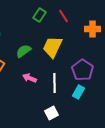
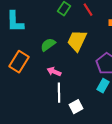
white line: (54, 83) -> (59, 93), moved

